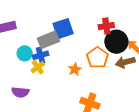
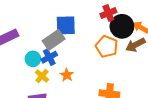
blue square: (63, 29) -> (66, 25), turned 30
yellow cross: (38, 67) -> (42, 76), moved
orange star: (75, 69) -> (67, 75), moved

